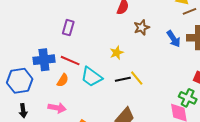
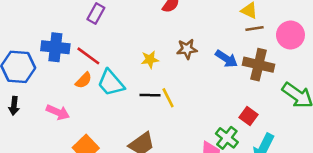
brown star: (142, 27) -> (187, 49), moved
blue arrow: (174, 39) -> (226, 59), turned -36
orange semicircle: (63, 80) -> (84, 80), moved

